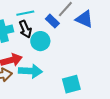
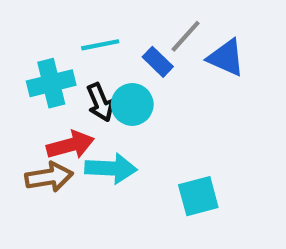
black arrow: (25, 29) -> (100, 102), moved

